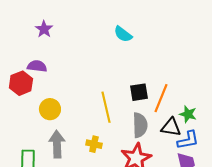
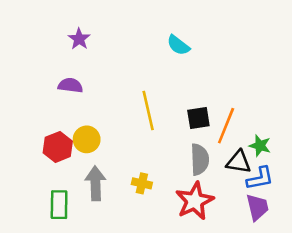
red hexagon: (21, 83) -> (58, 147), moved
yellow line: (106, 107) -> (148, 111), moved

